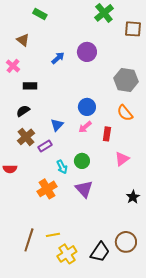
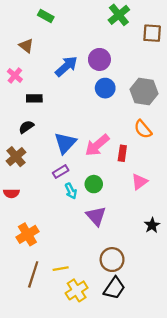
blue arrow: (58, 58) -> (66, 66), size x1.5
blue circle: (87, 107) -> (105, 88), moved
blue triangle: (57, 125) -> (65, 143), size x1.5
pink arrow: (85, 127) -> (97, 145), size x1.6
brown cross: (26, 137) -> (16, 157), moved
purple rectangle: (45, 146) -> (61, 172), moved
orange cross: (47, 189) -> (27, 234), moved
brown circle: (126, 242) -> (112, 260), moved

